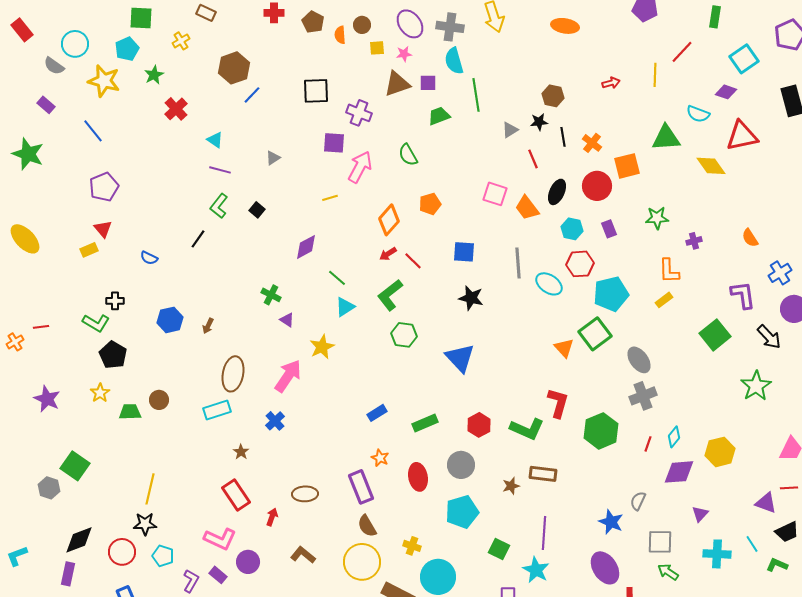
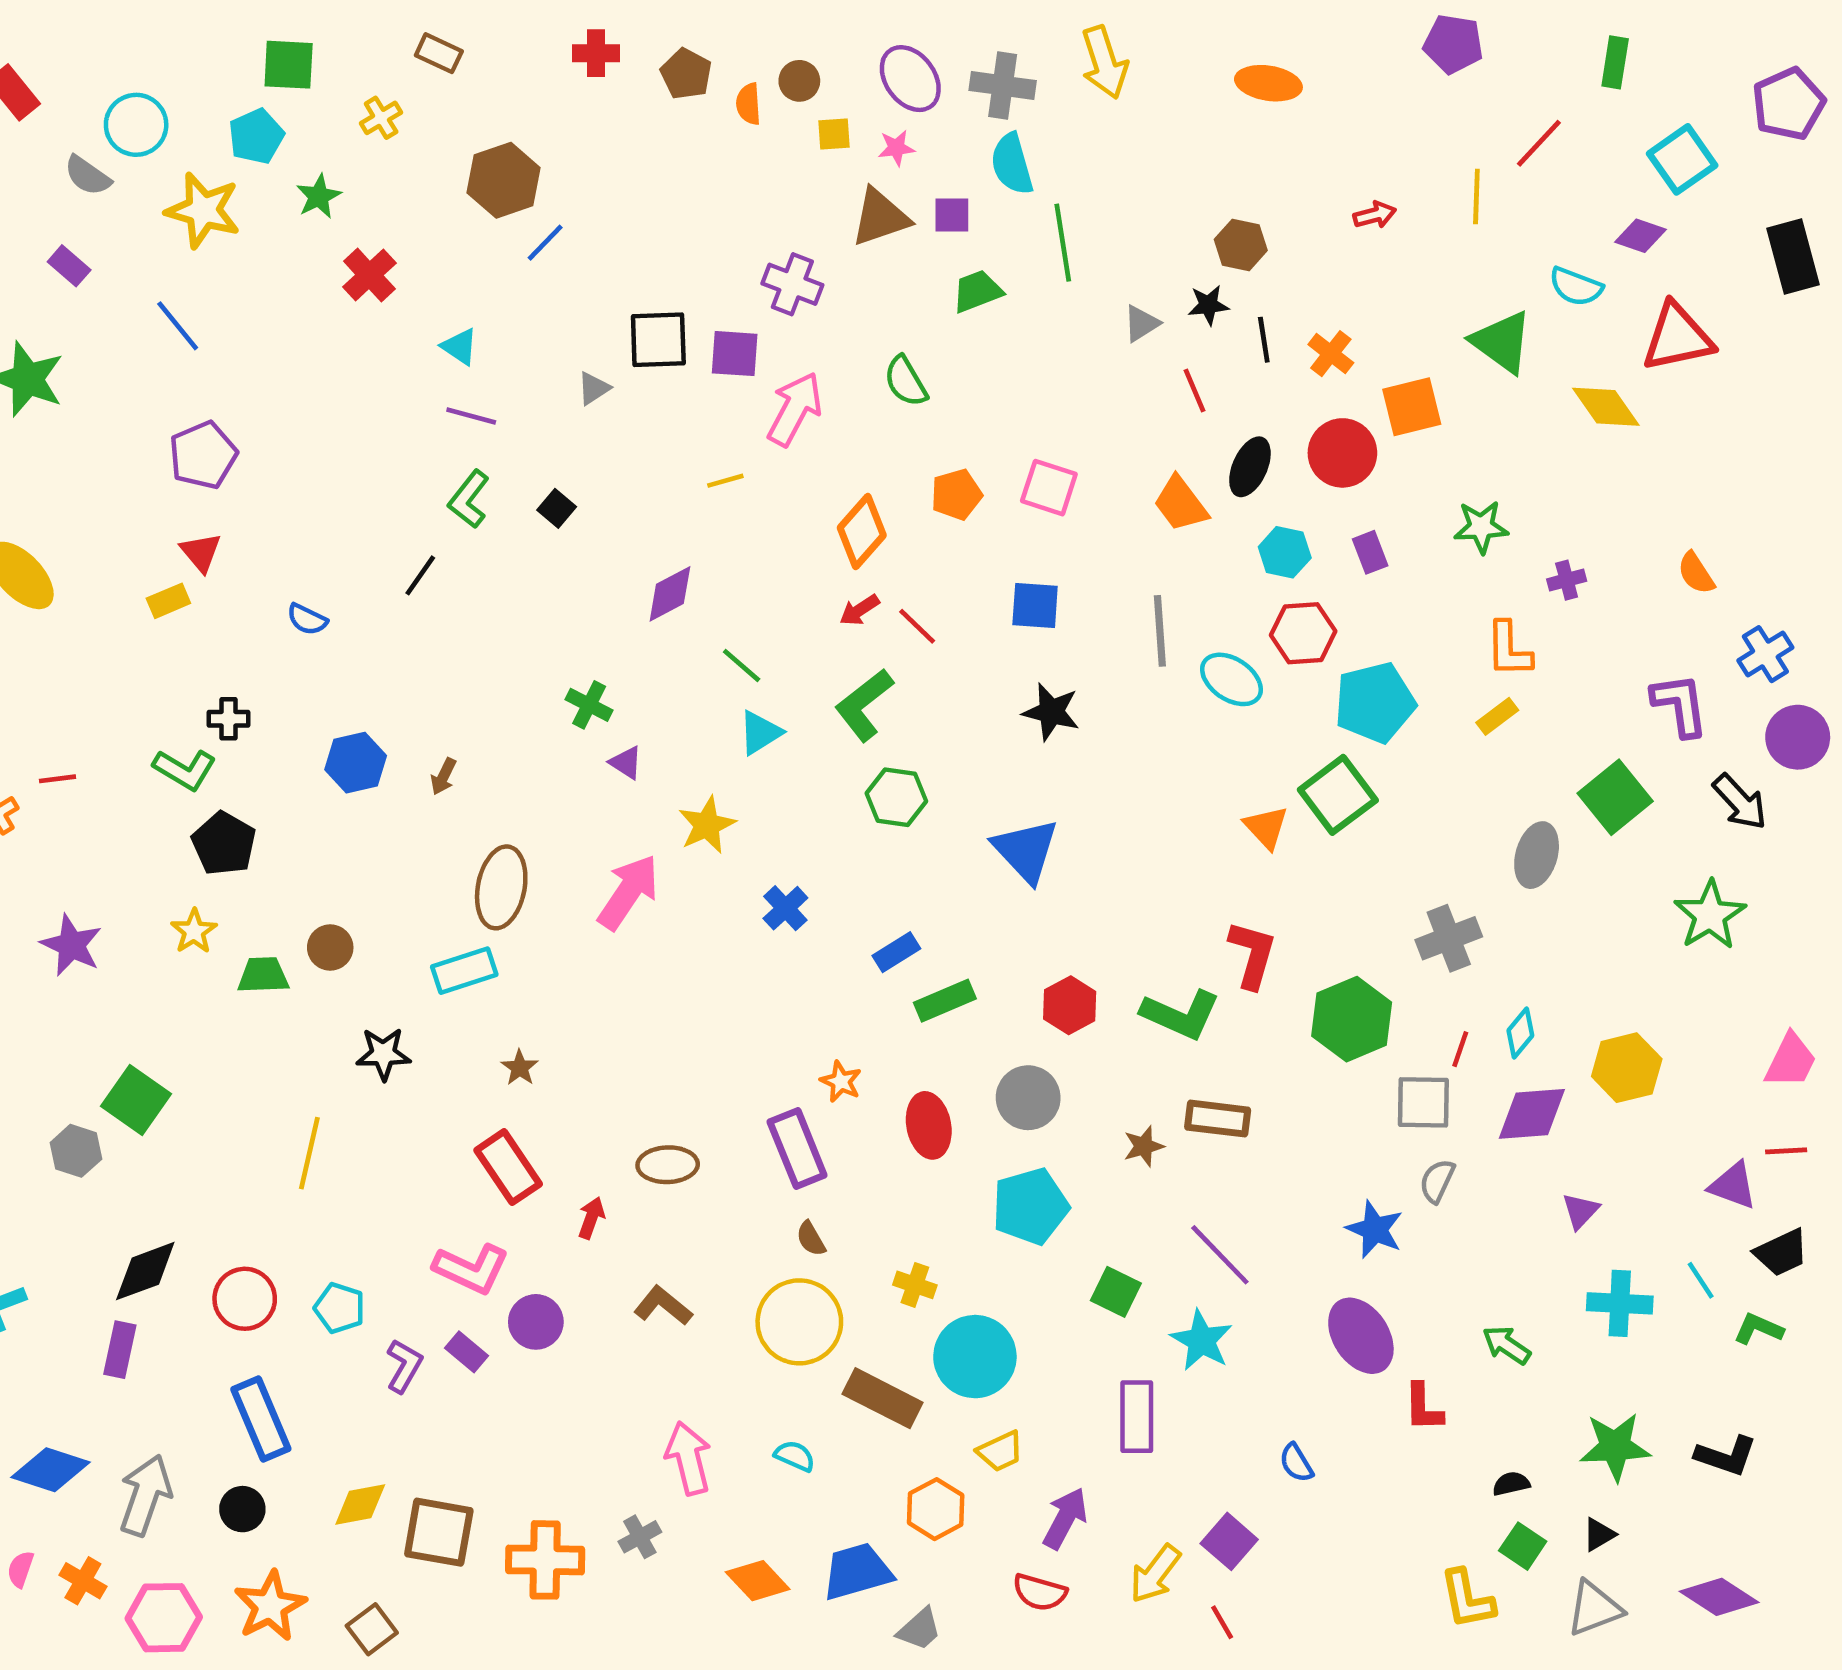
black square: (316, 91) -> (658, 340), moved
green triangle: (666, 138) -> (1502, 342), turned 40
pink square: (495, 194) -> (1049, 488), moved
gray ellipse: (639, 360) -> (1537, 855), moved, turned 52
blue rectangle: (377, 413) -> (896, 952), moved
blue cross: (275, 421) -> (785, 908), moved
black star: (145, 524) -> (383, 1054), moved
brown semicircle: (367, 526) -> (811, 1239), size x0.7
purple line: (544, 533) -> (1220, 1255), turned -48
gray square: (660, 542) -> (1423, 1102), moved

